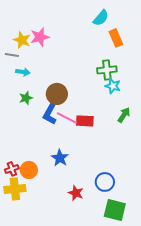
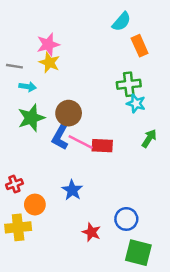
yellow star: (22, 40) -> (49, 63), moved
green star: (26, 98) -> (31, 118), size x1.6
red cross: (12, 169) -> (14, 184), moved

